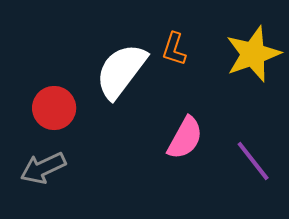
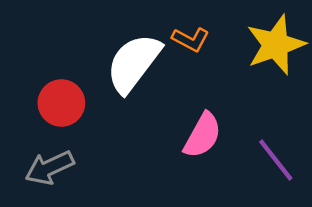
orange L-shape: (174, 49) -> (191, 39), turned -80

